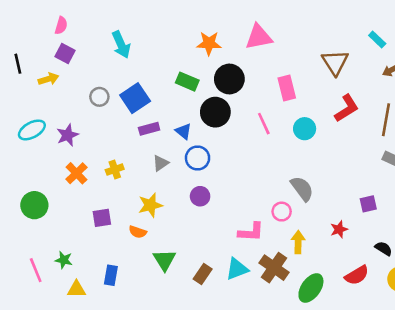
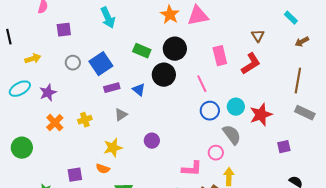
orange star: (209, 43) -> (170, 15), moved, turned 30
cyan arrow: (121, 45) -> (108, 18), moved
purple square: (65, 54) -> (64, 30), moved, turned -35
brown triangle: (335, 62) -> (258, 36), size x0.6
yellow arrow: (48, 79) -> (33, 59), moved
red L-shape: (347, 108) -> (251, 64), moved
cyan circle: (305, 129) -> (236, 107), moved
blue circle: (198, 158) -> (210, 111), moved
purple square: (102, 218) -> (75, 175), moved
red star: (339, 229) -> (261, 115), moved, size x1.6

